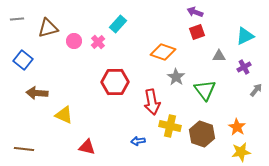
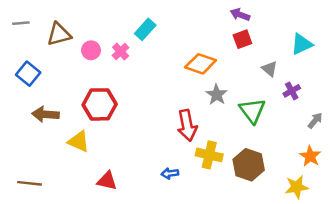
gray triangle: (219, 56) -> (270, 69), turned 40
purple cross: (244, 67) -> (292, 91), moved
red hexagon: (115, 82) -> (100, 104), moved
gray arrow: (256, 90) -> (315, 120), moved
orange star: (237, 127) -> (310, 156), moved

